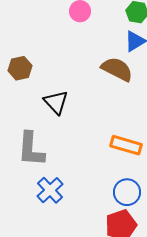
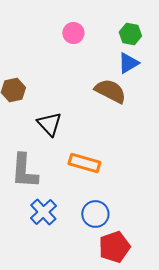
orange rectangle: (126, 145) -> (84, 163), moved
blue circle: (127, 192) -> (95, 214), moved

